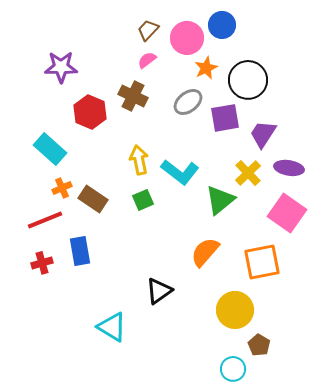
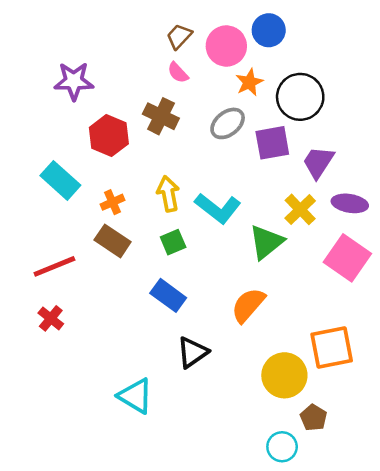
pink semicircle: (147, 60) -> (178, 73), turned -96
orange cross: (62, 188) -> (113, 202), moved
blue rectangle: (80, 251) -> (168, 295), moved, turned -44
orange square: (262, 262) -> (332, 347), moved
red cross: (42, 263) -> (51, 318), turned -35

